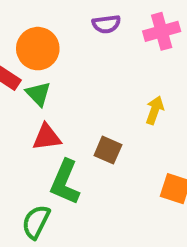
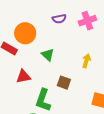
green triangle: (38, 94) -> (48, 55), moved
red triangle: (47, 137) -> (23, 76), moved

